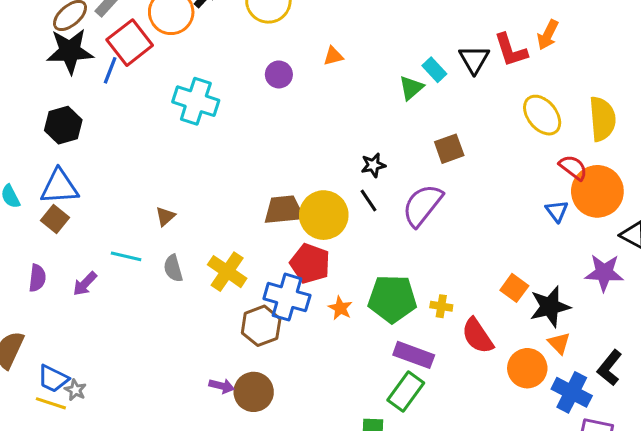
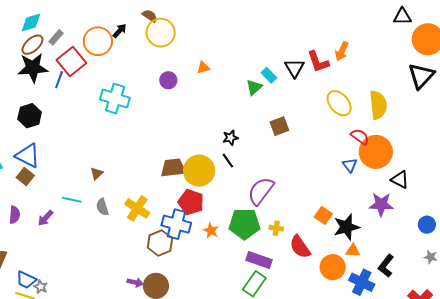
blue triangle: (59, 187) -> (28, 156), turned 32
purple semicircle: (422, 205) -> (261, 191), moved
orange triangle: (559, 343) -> (353, 251), turned -42

